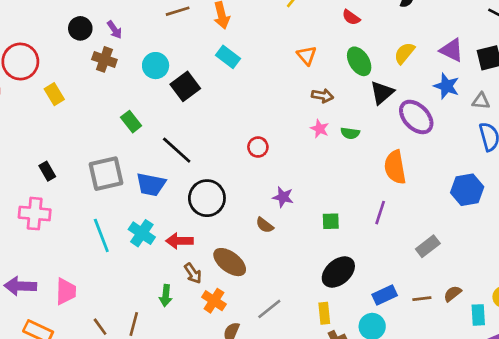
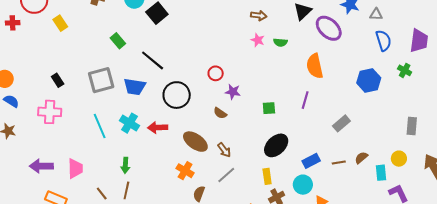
red circle: (258, 147) -> (216, 73), moved
brown arrow: (193, 273) -> (224, 150), moved
green arrow: (166, 296) -> (125, 165), moved

